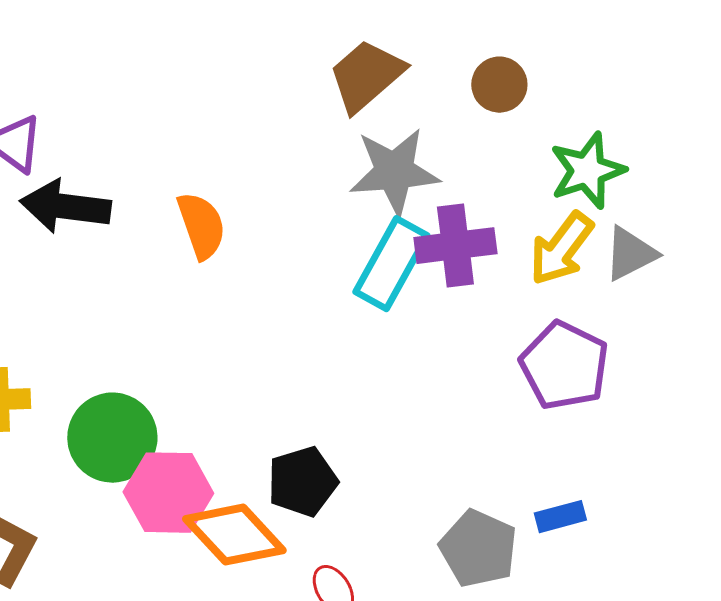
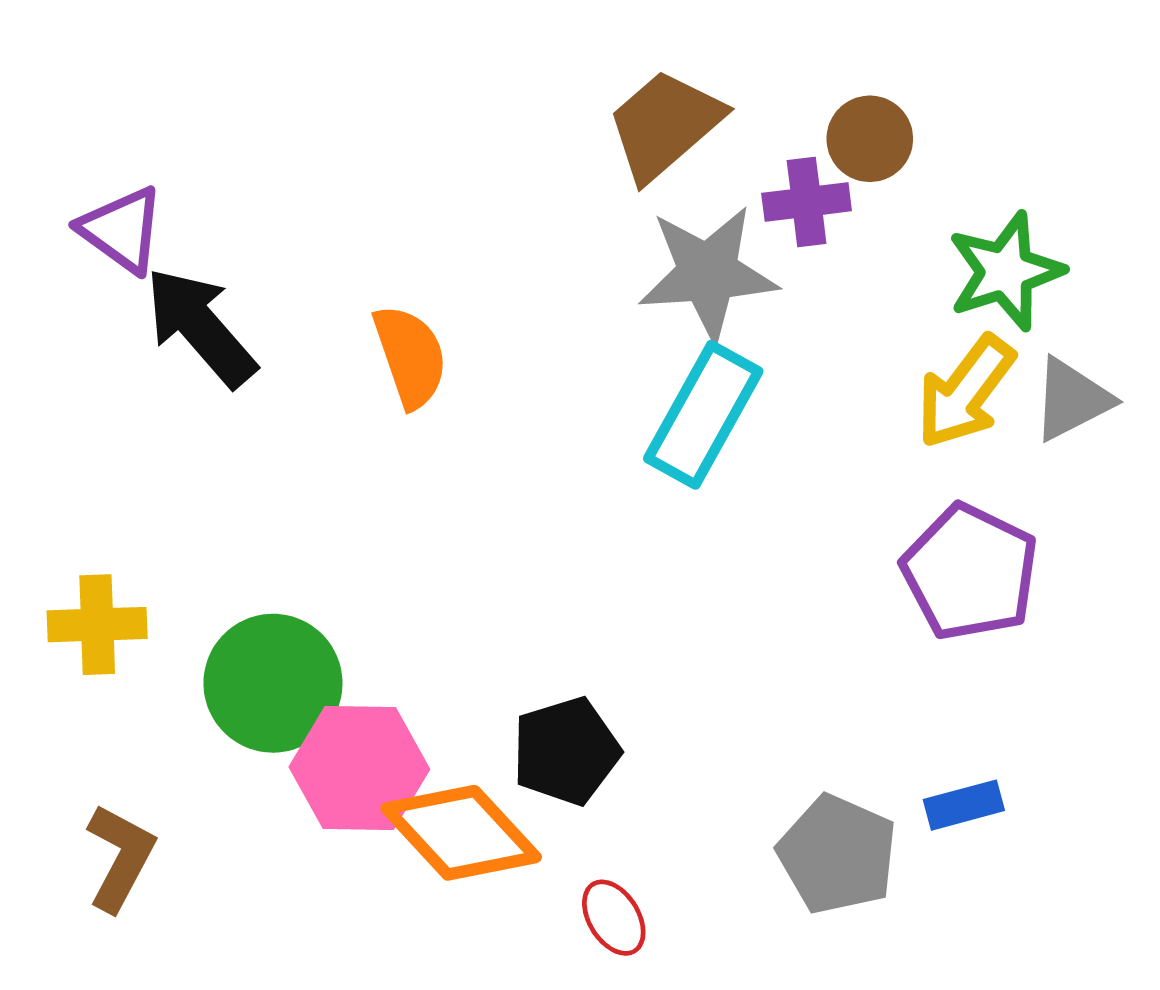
black arrow: (65, 207) -> (200, 327), turned 42
purple cross: (455, 246) -> (807, 202), moved, size x0.7

